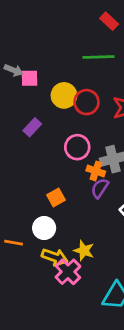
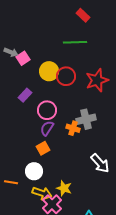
pink square: (30, 78) -> (23, 58), turned -32
pink circle: (77, 147) -> (47, 110), moved
purple semicircle: (100, 188) -> (47, 128), moved

